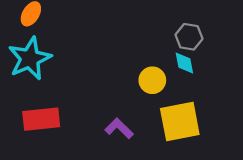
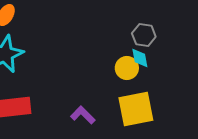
yellow circle: (152, 80) -> (127, 68), moved

